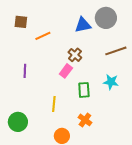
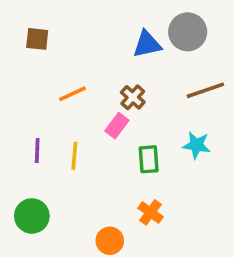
orange line: (43, 36) -> (73, 94), moved
purple line: (25, 71) -> (37, 150), moved
yellow line: (54, 104) -> (74, 156), moved

